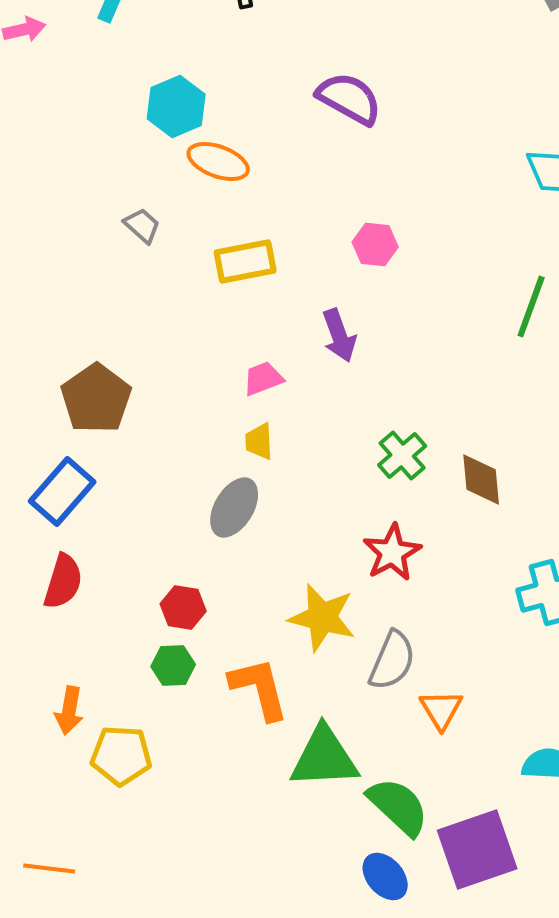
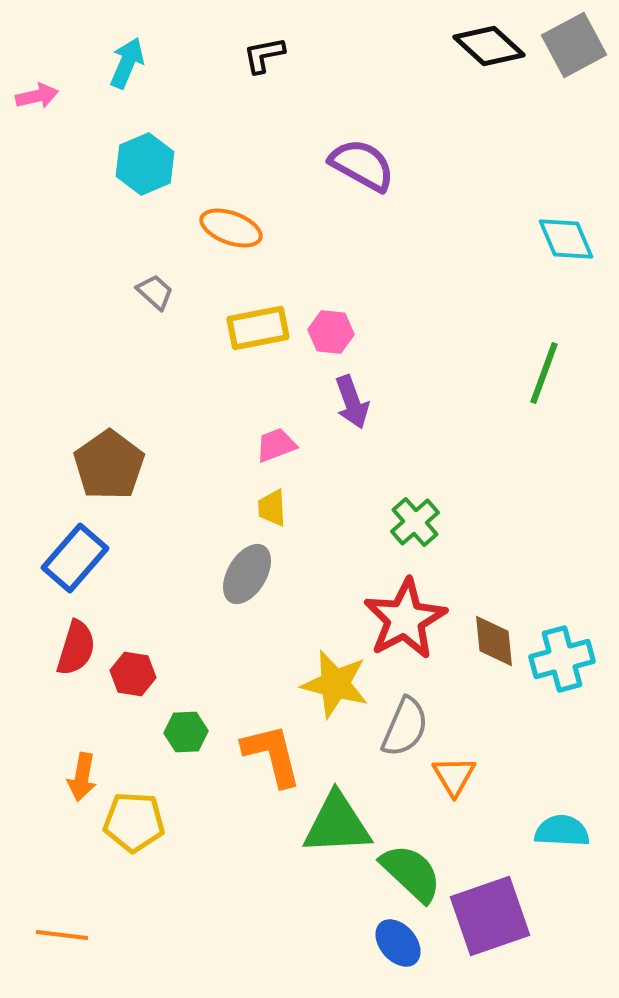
cyan hexagon: (176, 106) -> (145, 164), moved
pink hexagon: (375, 244) -> (331, 332), moved
brown diamond: (481, 480) -> (494, 641), moved
red star: (392, 552) -> (405, 619), size x1.4
red hexagon: (183, 608) -> (133, 674), moved

